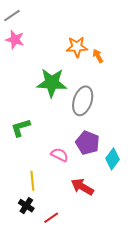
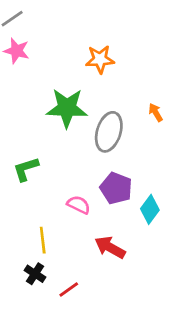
orange arrow: (98, 56) -> (156, 112), moved

